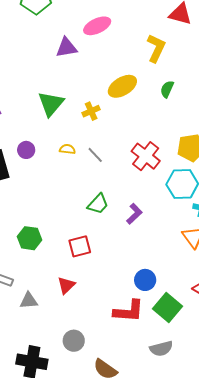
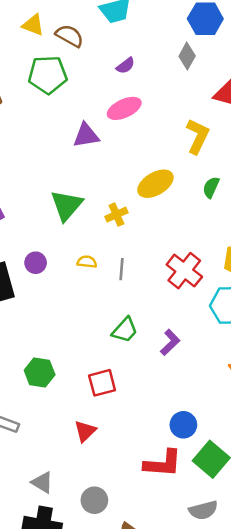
gray line: (95, 155) -> (122, 269), turned 48
gray triangle: (29, 301) -> (42, 482), moved, turned 36

